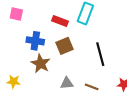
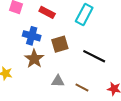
red rectangle: (60, 21) -> (47, 12), moved
black line: (100, 54) -> (94, 56), turned -55

